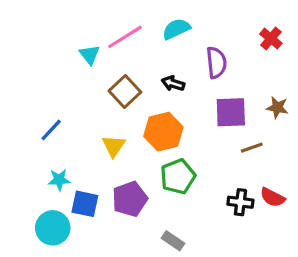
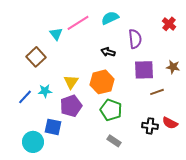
brown square: (125, 91) -> (36, 57), moved
blue line: (51, 130) -> (25, 97), moved
yellow triangle: (114, 146) -> (71, 82), moved
green pentagon: (178, 177) -> (111, 110), turned -30
cyan star: (59, 180) -> (45, 91), moved
purple pentagon: (130, 199) -> (71, 106), moved
gray rectangle: (173, 241) -> (114, 141), moved

